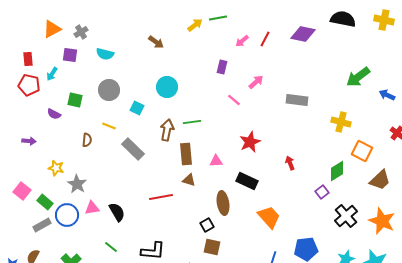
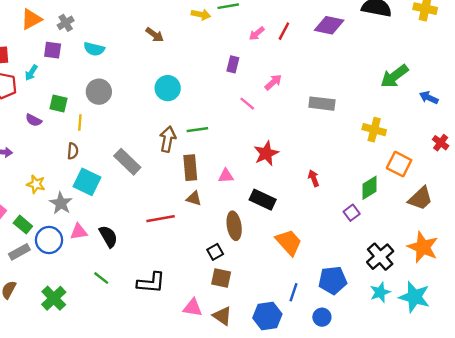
yellow arrow: (195, 25) -> (201, 15), turned 49
cyan square: (137, 108) -> (87, 182), moved, size x1.6
yellow line: (109, 126) -> (80, 123), moved, turned 72
black cross: (346, 216) -> (380, 257), moved

